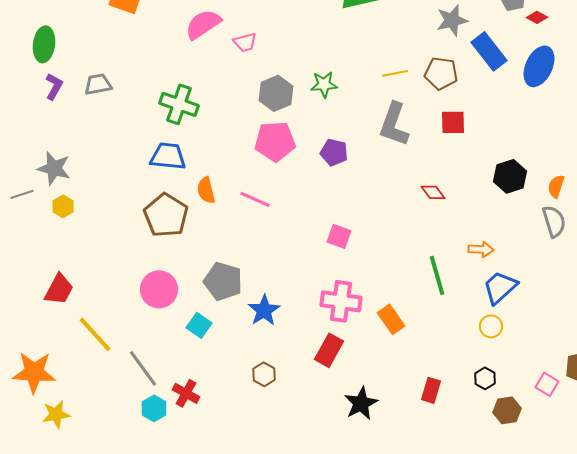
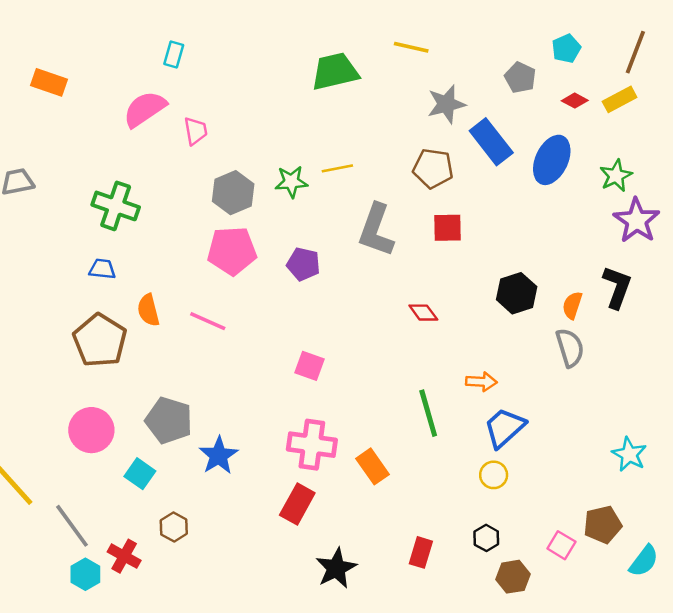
red diamond: (537, 17) -> (575, 101), moved
pink trapezoid: (245, 42) -> (196, 131), turned -85
yellow line: (395, 73) -> (337, 168), moved
blue trapezoid: (168, 156) -> (102, 269), size x0.6
brown hexagon: (264, 374) -> (174, 527), moved

